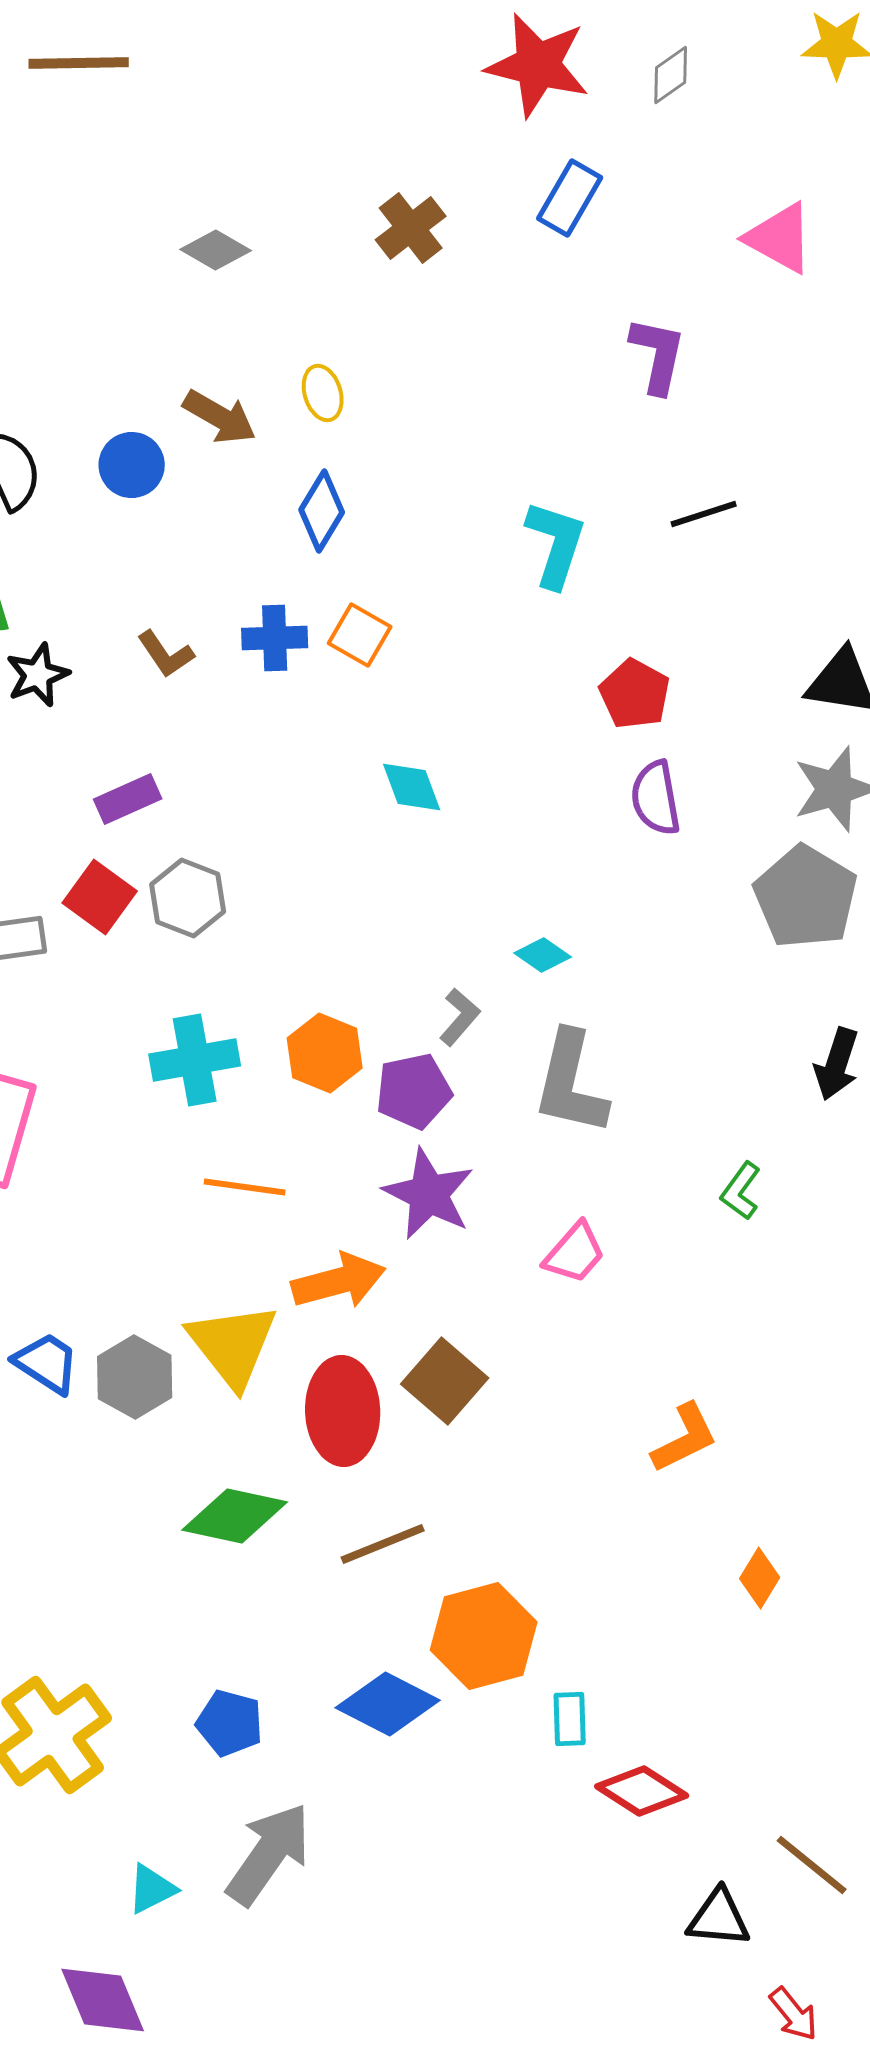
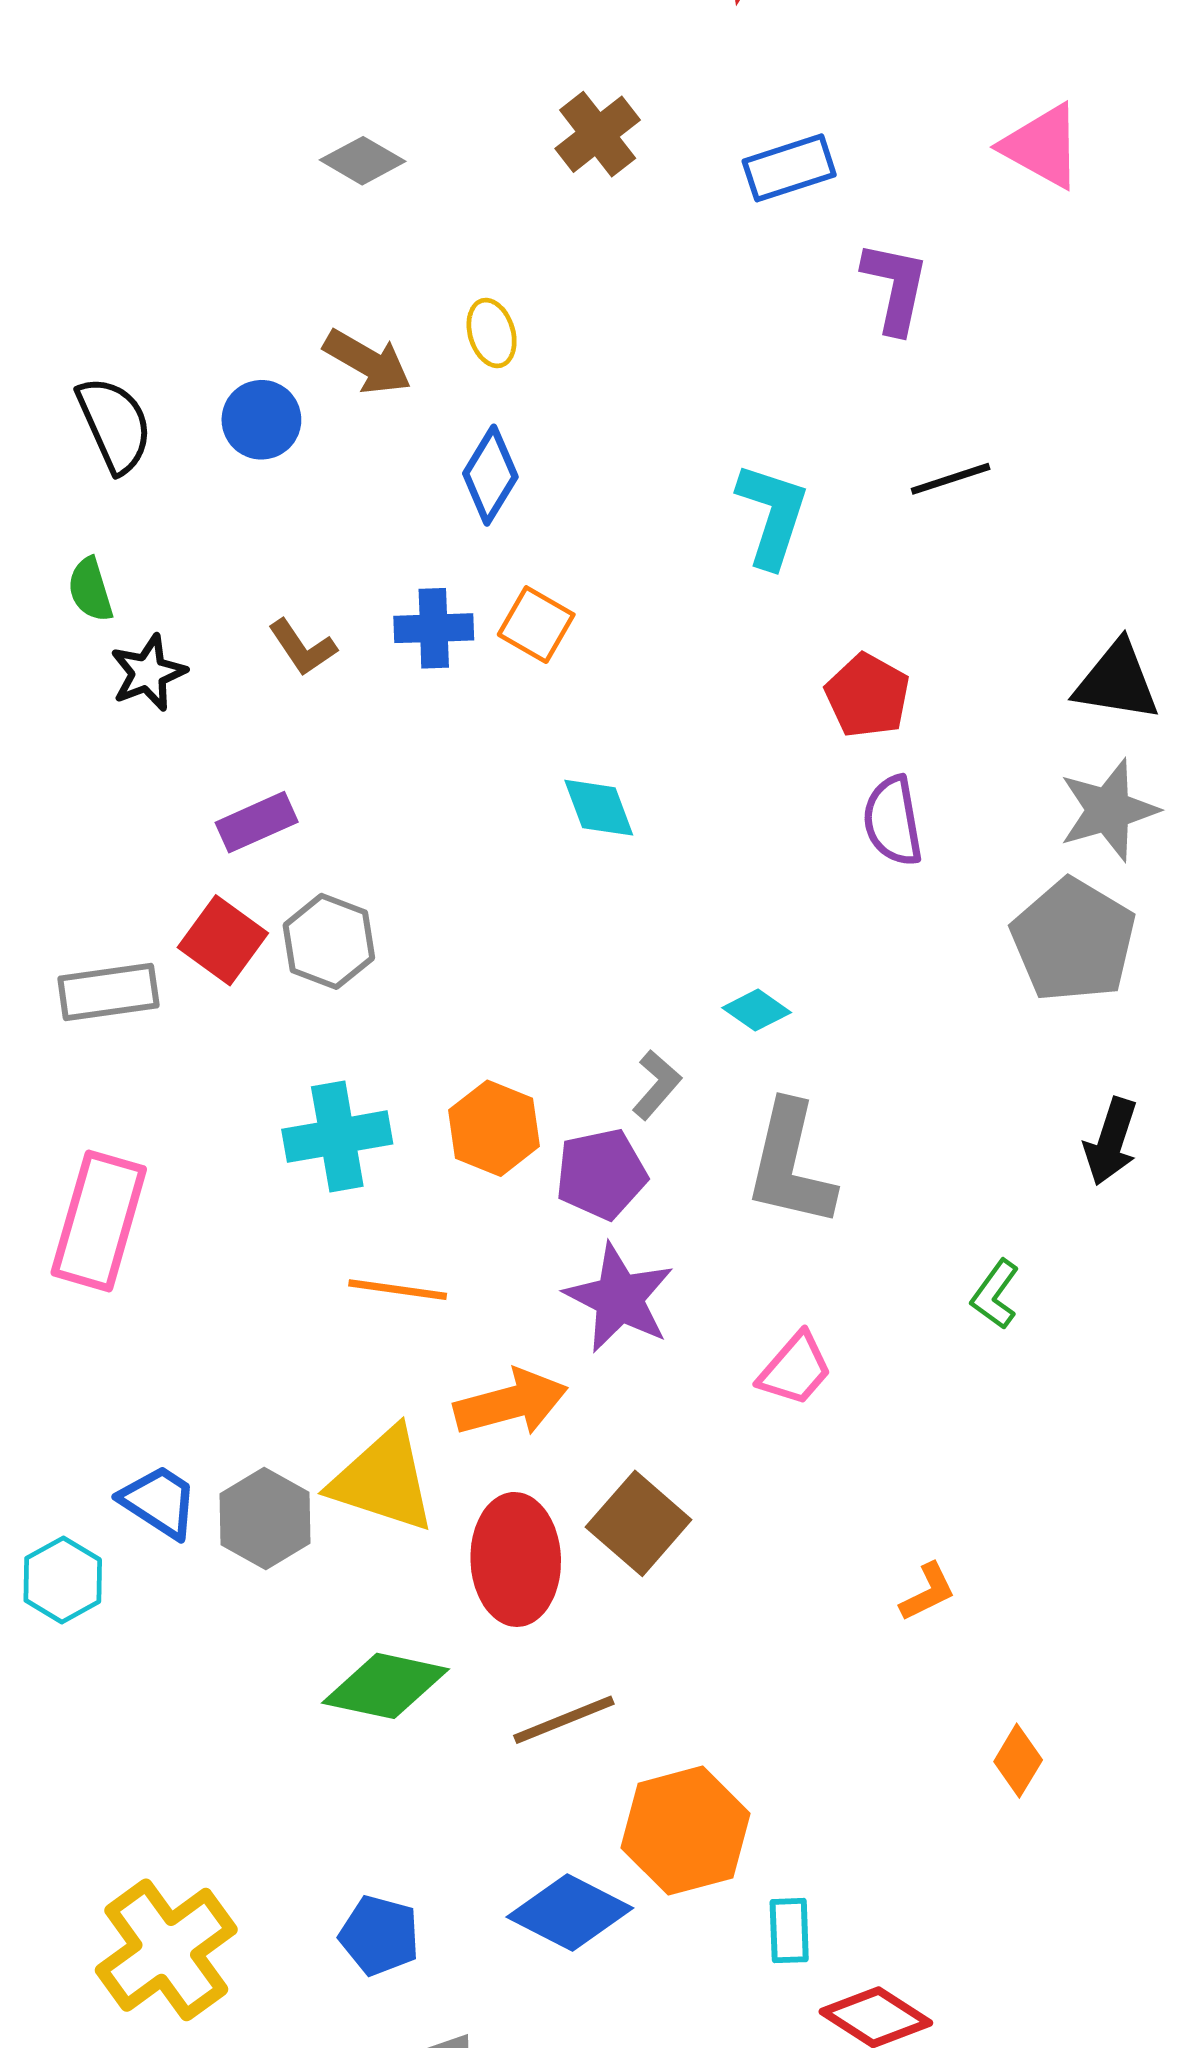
blue rectangle: (570, 198) -> (789, 168), moved, turned 42
yellow triangle: (233, 1345) -> (383, 1480), turned -34
orange L-shape: (685, 1438) -> (928, 1592), size x0.7

